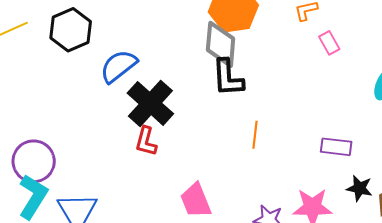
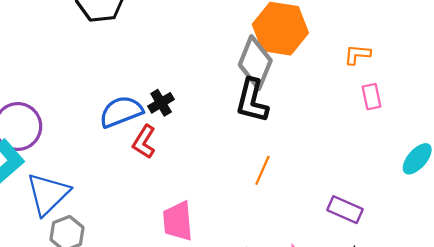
blue semicircle: (119, 66) -> (121, 112), moved
black cross: (150, 103) -> (161, 103), size x0.5

